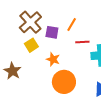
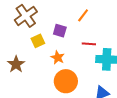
brown cross: (30, 22) -> (26, 16), moved
orange line: (72, 25) -> (83, 15), moved

